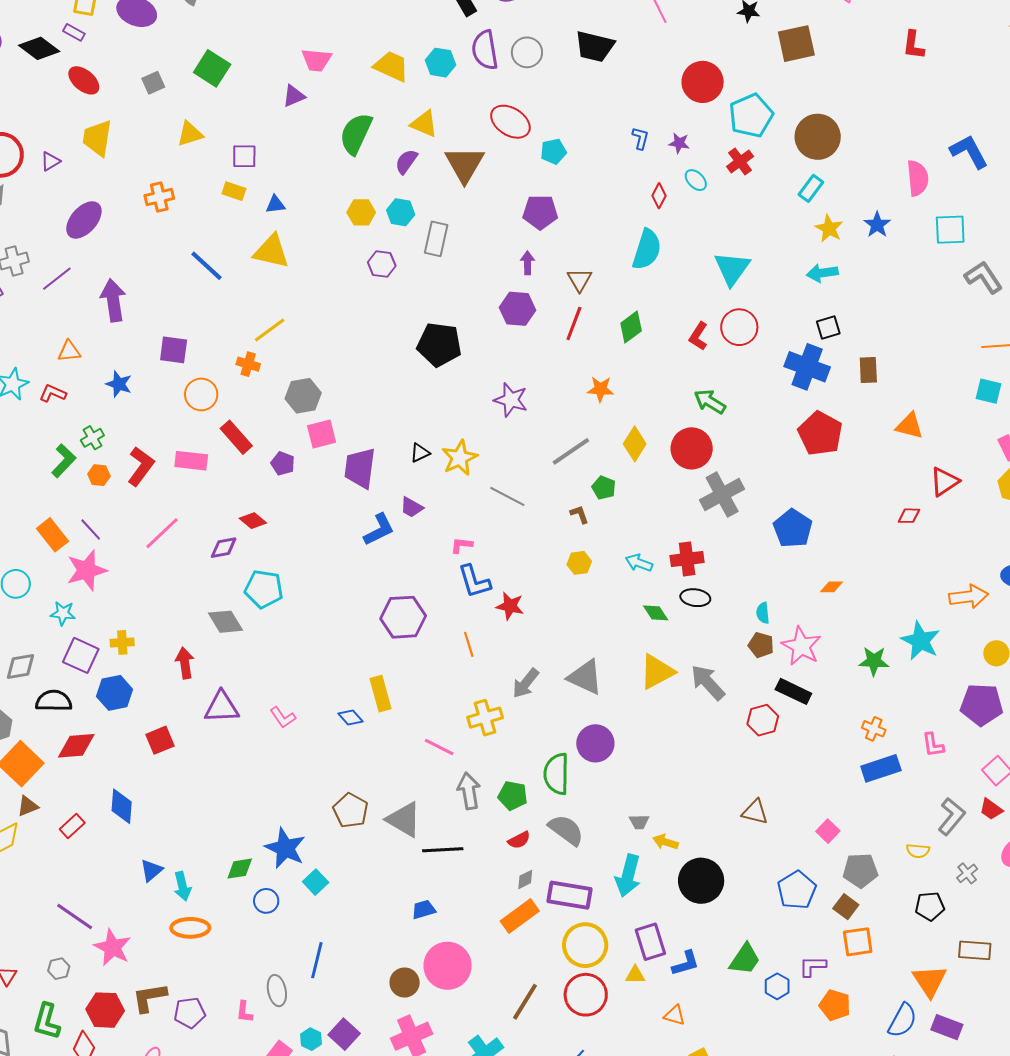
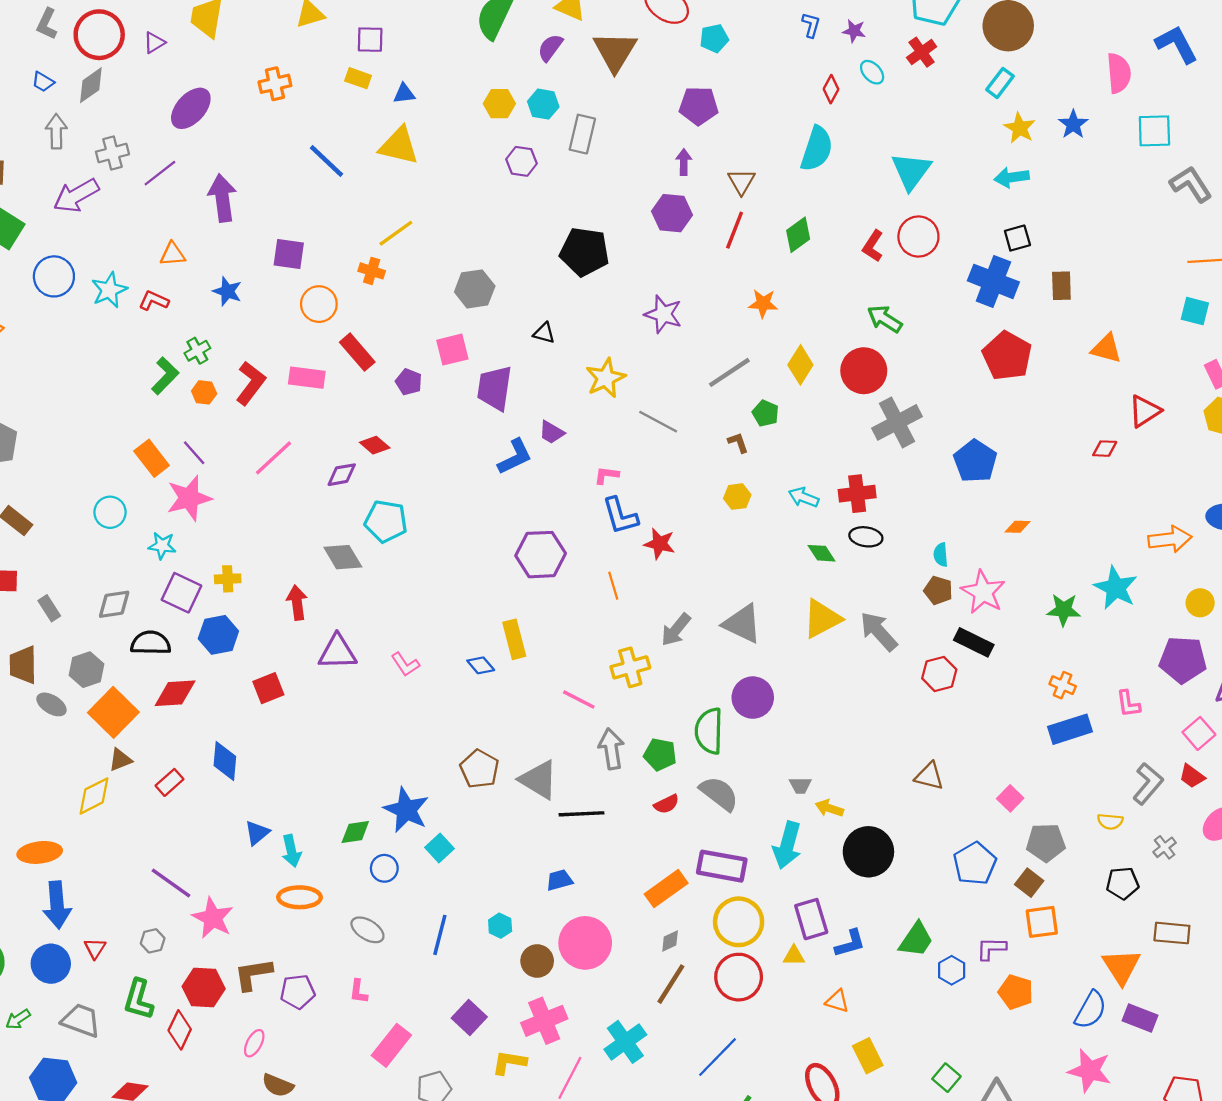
gray hexagon: (303, 396) -> (475, 289), moved
black triangle: (420, 453) -> (544, 333), moved, turned 40
gray diamond: (525, 879) -> (670, 941), moved
gray ellipse: (277, 991) -> (367, 930), moved, turned -48
cyan hexagon: (311, 1039) -> (500, 926), moved

